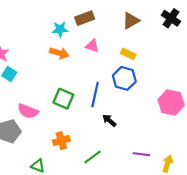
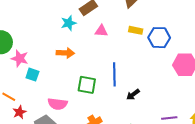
orange arrow: (59, 53) -> (65, 53), moved
blue hexagon: (124, 78) -> (159, 38), moved
black arrow: (109, 120) -> (133, 95), turned -64

